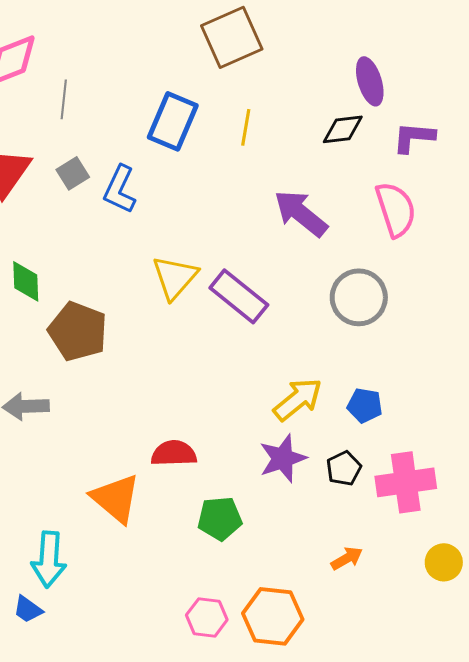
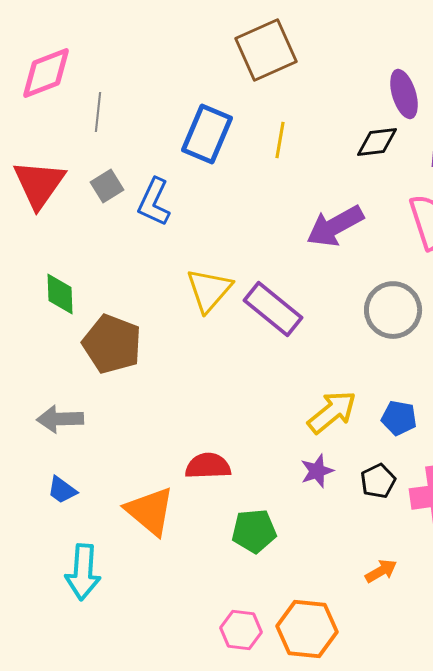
purple arrow: (301, 213) -> (335, 226), turned -68
purple star: (283, 458) -> (317, 471), size x0.7
blue trapezoid: (28, 609) -> (62, 490), moved

